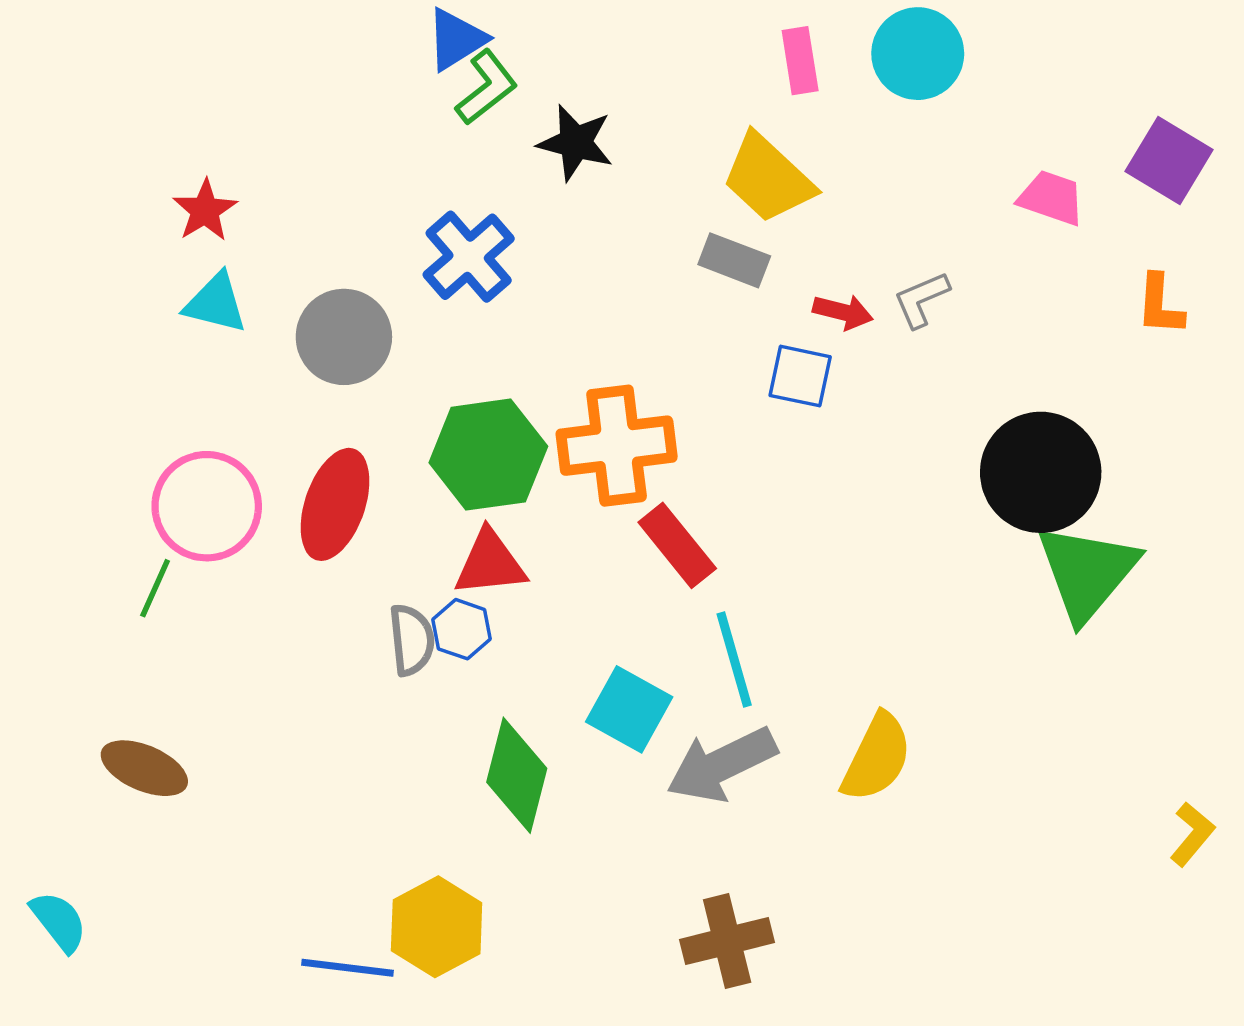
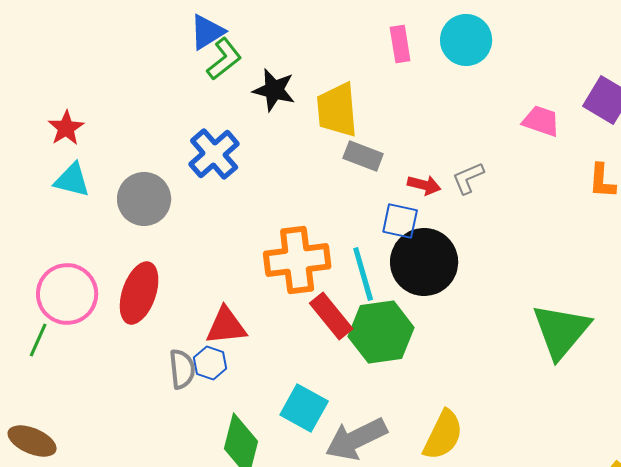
yellow trapezoid: (768, 178) -> (337, 110), moved, turned 42
green hexagon: (488, 455) -> (381, 332), moved
black circle: (1041, 472) -> (424, 262), moved
cyan line: (734, 659) -> (363, 274), moved

